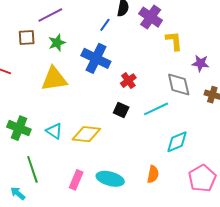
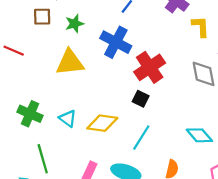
red cross: (128, 81) -> (150, 67), size x1.8
cyan line: (156, 109) -> (141, 137), moved, turned -35
cyan diamond: (177, 142) -> (199, 135), turned 70

